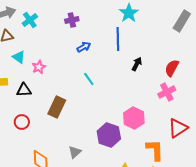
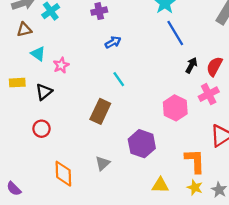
blue line: (118, 39) -> (175, 33), moved, turned -30
black arrow: (137, 64) -> (191, 65), moved
black triangle: (24, 90) -> (44, 92), turned -35
brown rectangle: (57, 107) -> (100, 111), moved
pink hexagon: (134, 118) -> (175, 108), moved

